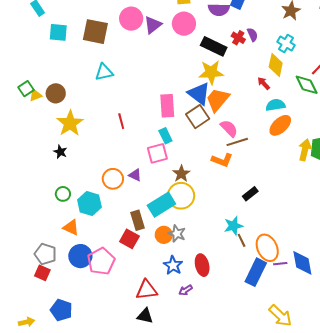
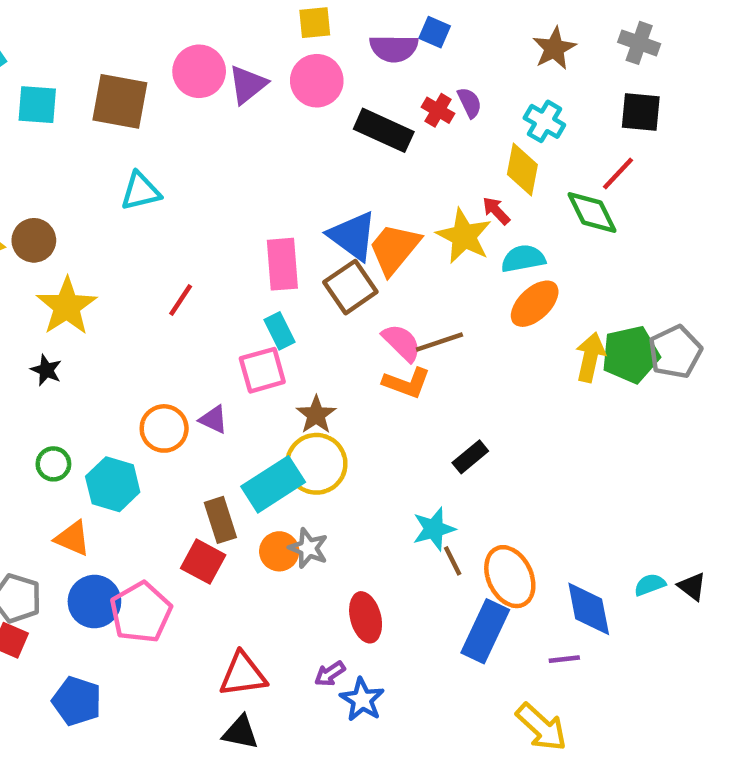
yellow star: (211, 72) -> (464, 236), moved, turned 30
red line: (121, 121) -> (181, 300), turned 49
pink semicircle: (229, 128) -> (402, 343), moved
purple line: (280, 264) -> (564, 659), moved
blue star: (173, 265) -> (362, 700), moved
blue pentagon: (61, 310) -> (77, 701), moved

